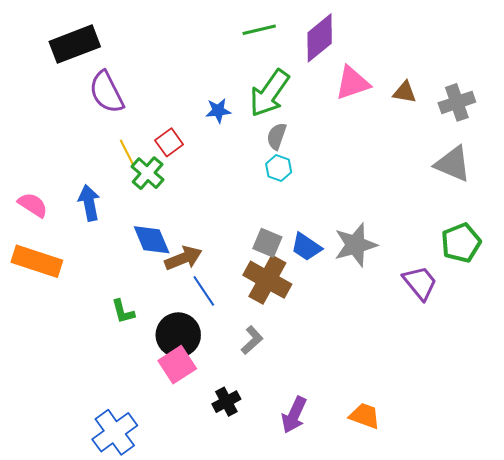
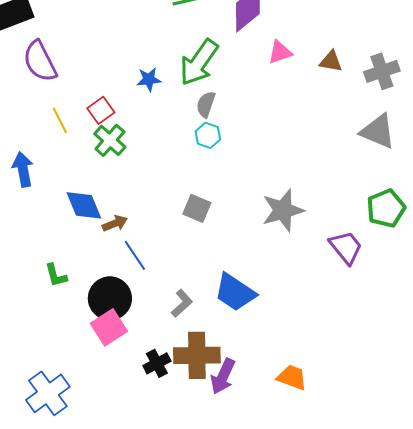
pink triangle: (352, 83) -> (280, 52), size x0.7
green cross: (148, 173) -> (110, 140), moved
blue trapezoid: (306, 247) -> (235, 292), moved, size x1.4
brown arrow: (183, 258) -> (115, 223), size x0.7
brown cross: (267, 280) -> (197, 355), moved, turned -30

